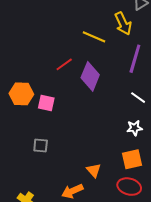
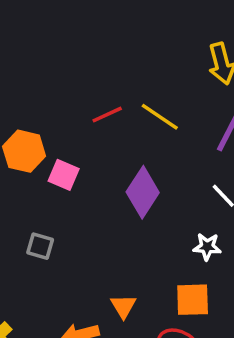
yellow line: (94, 37) -> (160, 117), moved
purple diamond: (90, 76) -> (143, 192), moved

